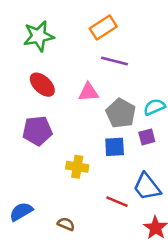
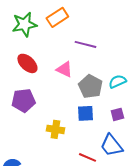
orange rectangle: (103, 27) -> (57, 17), moved
pink triangle: (88, 92) -> (64, 69), turned 30
purple square: (147, 137) -> (117, 114), moved

